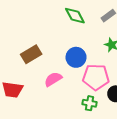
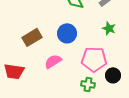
blue circle: (76, 57) -> (67, 33), moved

